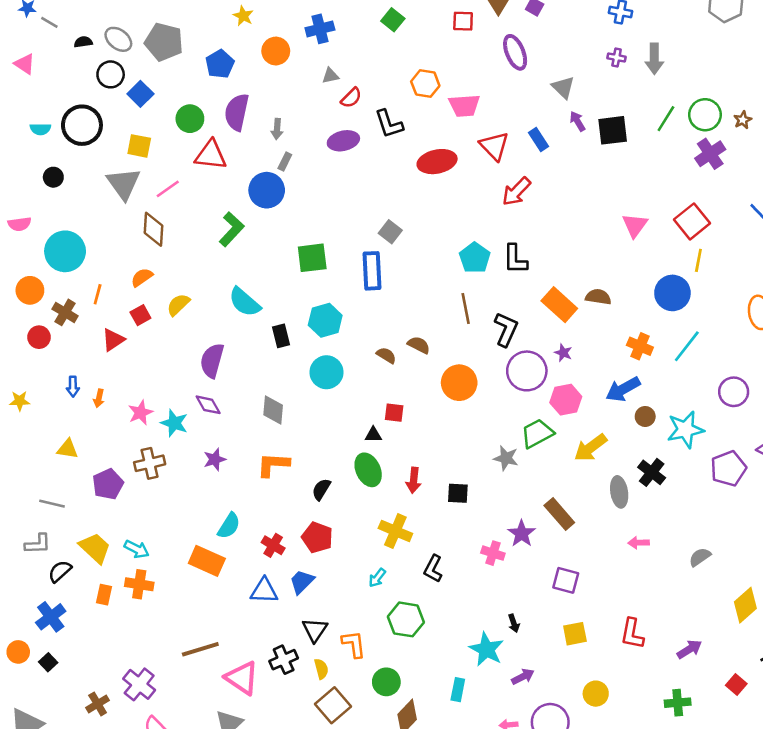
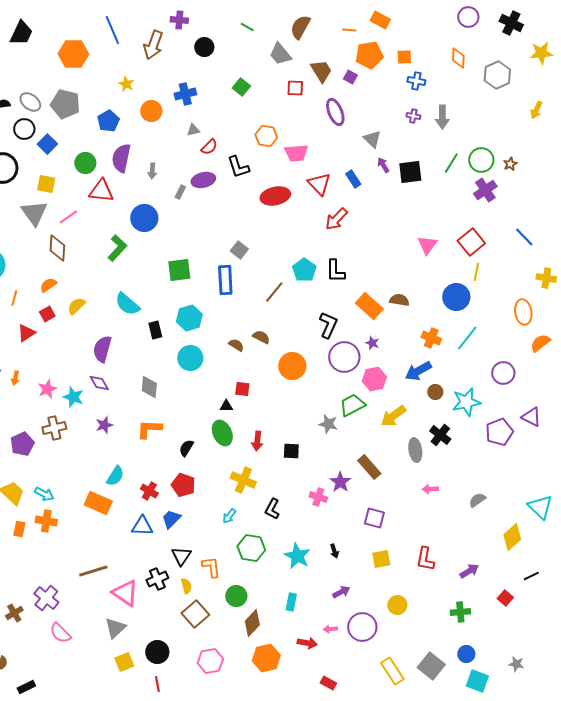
gray rectangle: (285, 162) -> (180, 192), moved
brown line: (466, 309) -> (274, 292), moved, turned 50
cyan star: (486, 649) -> (297, 556), moved

